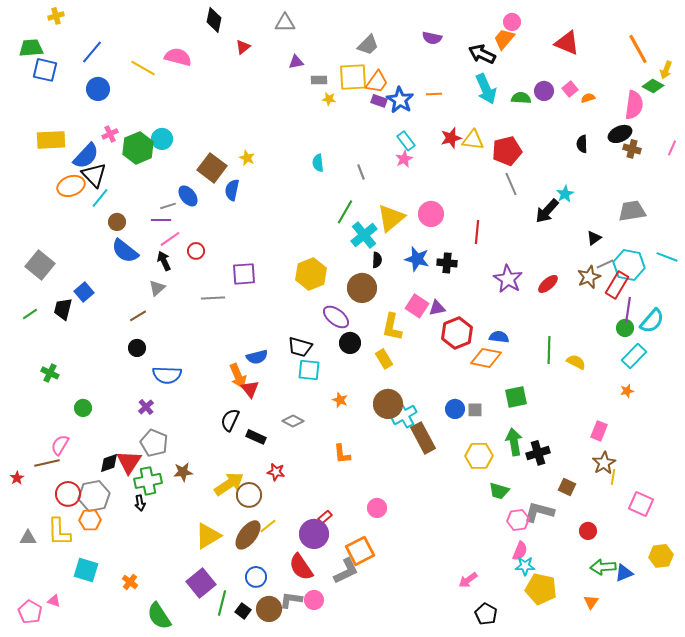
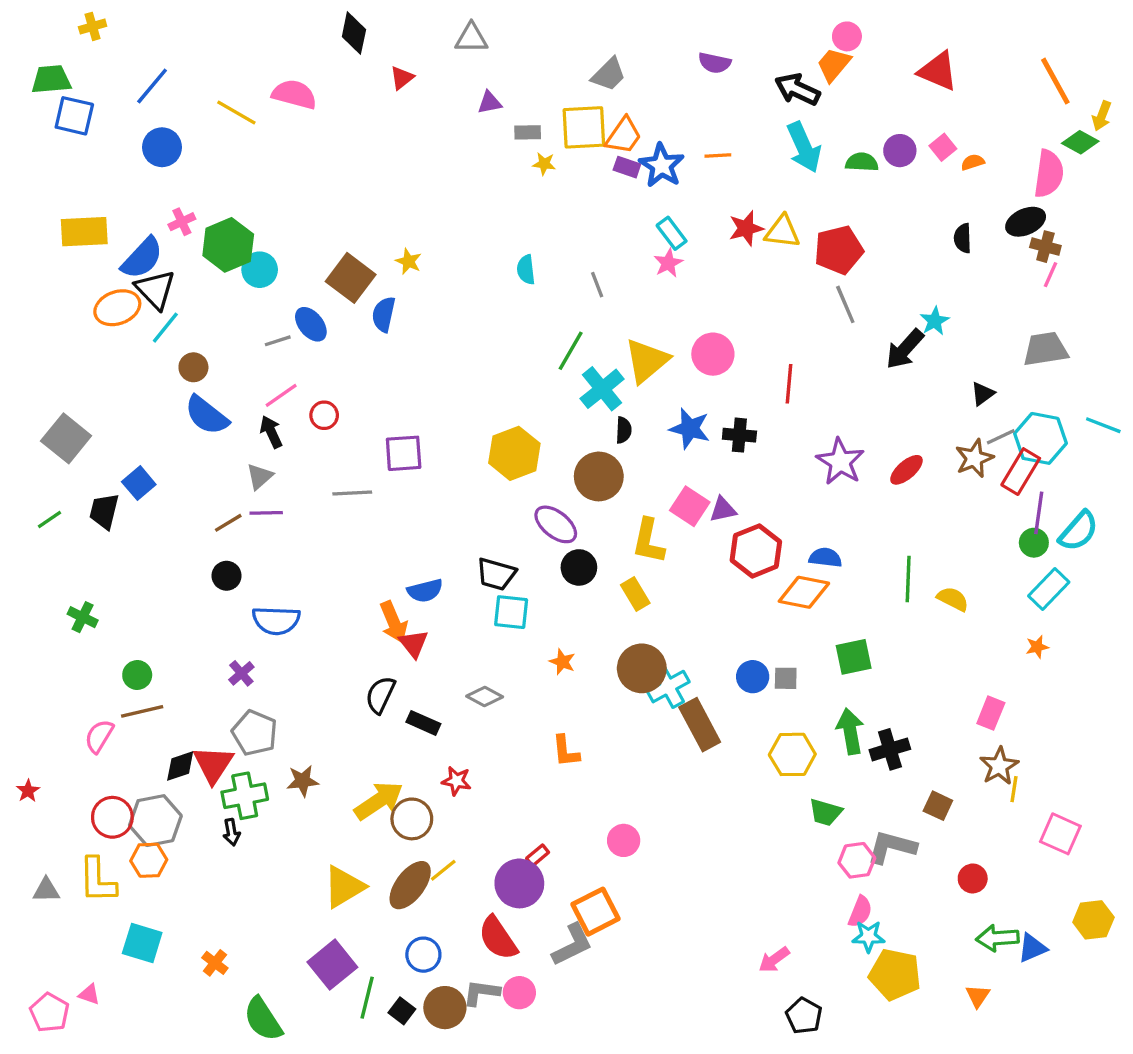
cyan circle: (162, 139) -> (260, 270), moved
pink line: (672, 148) -> (1050, 275), moved
purple line: (161, 220) -> (266, 513), moved
brown line: (47, 463) -> (142, 711), moved

